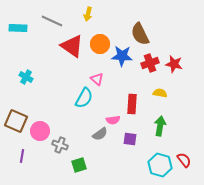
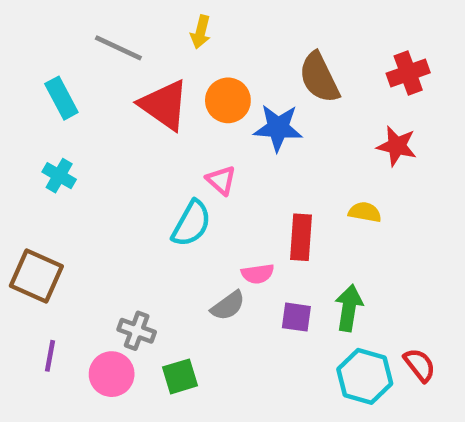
cyan rectangle: (18, 28) -> (61, 98), moved, turned 60
red cross: (150, 63) -> (408, 73), moved
green arrow: (160, 126) -> (349, 308), moved
pink circle: (40, 131) -> (112, 374), moved

